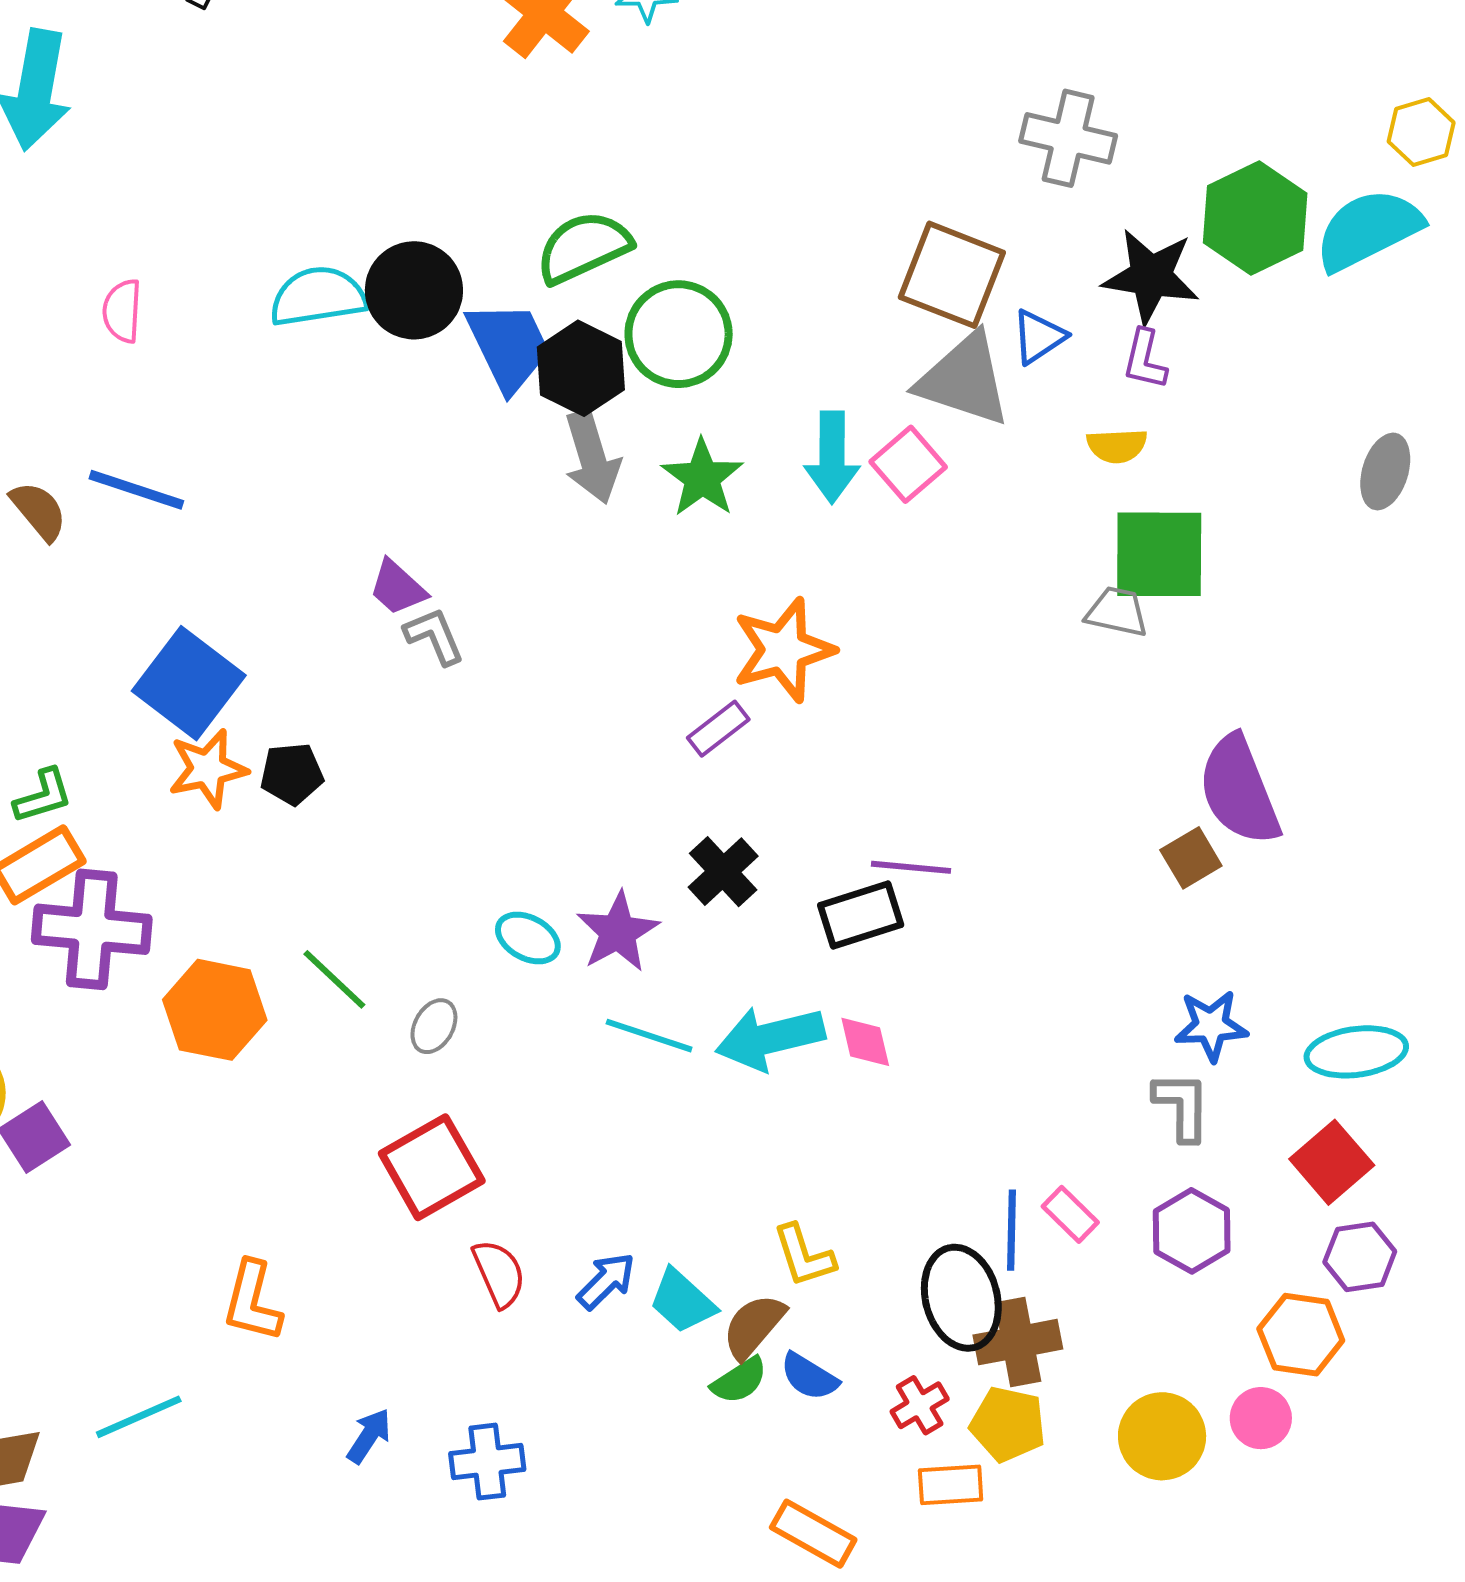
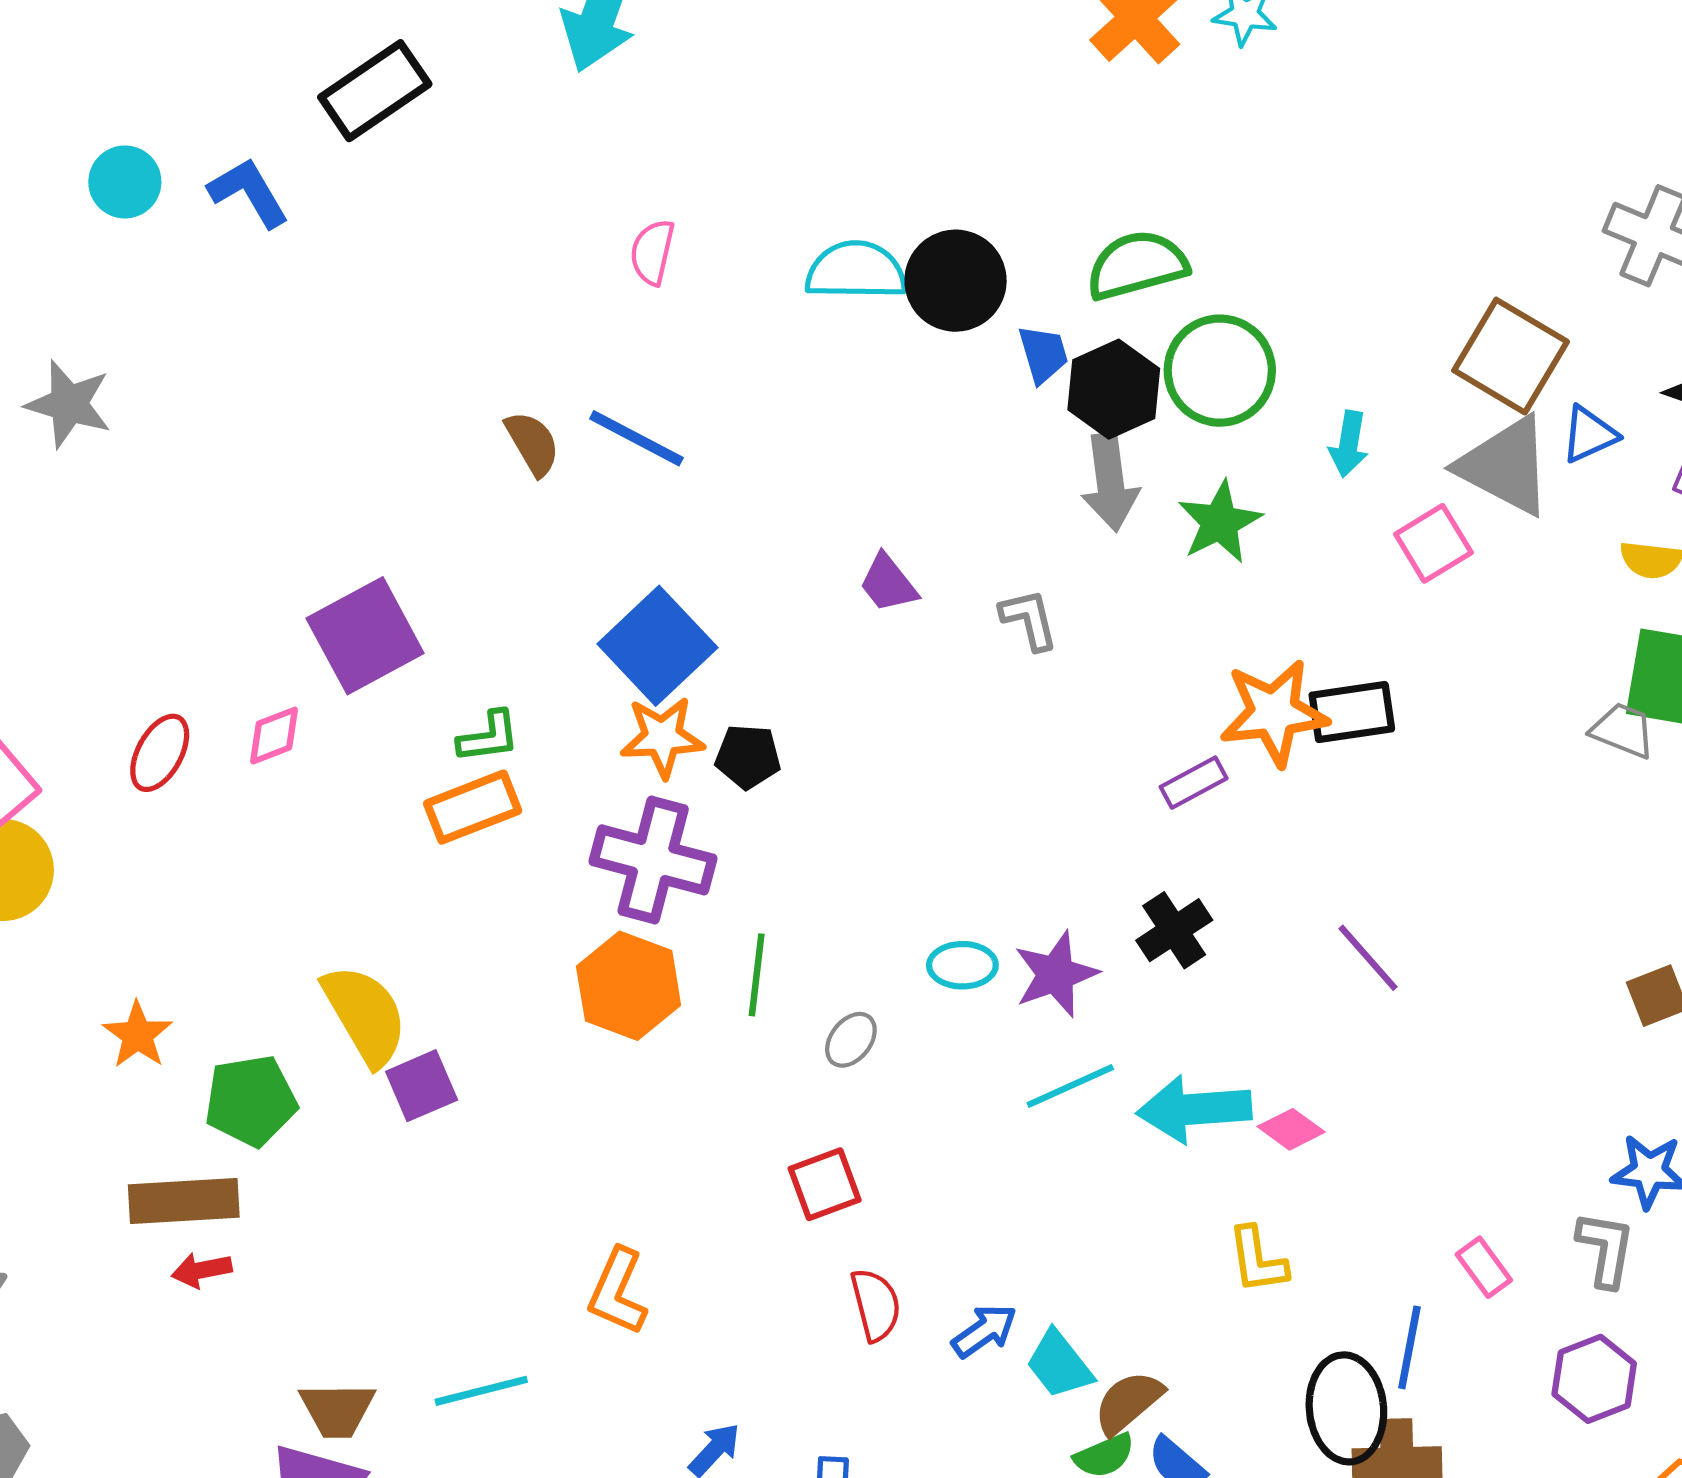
blue trapezoid: (509, 346) -> (1043, 354), size x0.6
cyan arrow: (832, 457) -> (1349, 444), moved, size x0.7
gray L-shape: (434, 636) -> (1029, 619), moved
purple line: (911, 867) -> (1368, 958), turned 34
black rectangle: (861, 915) -> (1352, 712), moved
purple cross: (92, 929) -> (653, 860), moved
cyan ellipse: (528, 938) -> (962, 965), turned -38
green line: (334, 979) -> (757, 975), turned 44
cyan line: (649, 1036) -> (1070, 1086), turned -52
pink diamond: (865, 1042) -> (1291, 1129), turned -50
red square: (432, 1167) -> (825, 1184), size x0.7
pink rectangle: (1070, 1214) -> (1484, 1267), moved
yellow L-shape: (804, 1256) -> (1257, 1260), moved

